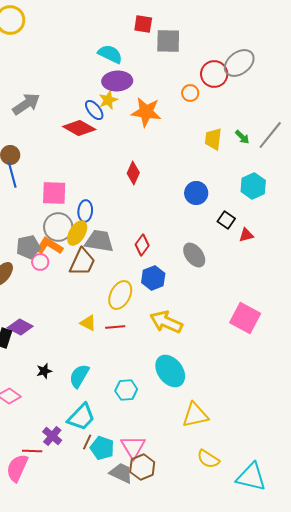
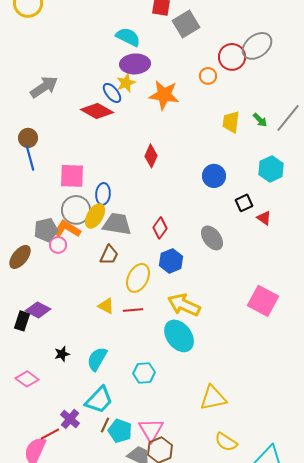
gray square: (168, 41) -> (186, 24), turned -32
black square: (226, 220) -> (244, 203), turned 30
red triangle: (246, 235) -> (264, 218), turned 49
brown trapezoid: (82, 262) -> (109, 255), moved, size x0.7
cyan ellipse: (170, 371) -> (179, 336), moved
red line: (32, 451) -> (50, 434), turned -30

